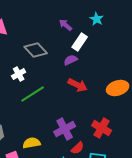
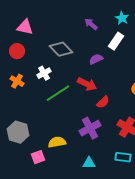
white rectangle: (80, 42) -> (116, 41), moved
red arrow: (78, 85) -> (87, 84), moved
red semicircle: (78, 148) -> (103, 102), moved

